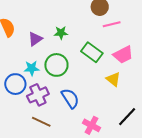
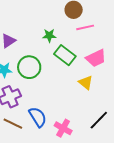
green star: (61, 33) -> (49, 36), moved
blue semicircle: (70, 98) -> (38, 117), moved

